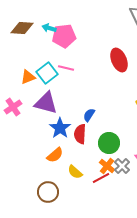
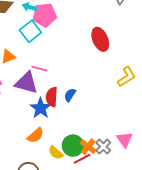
pink line: (66, 68) -> (40, 69), moved
cyan square: (47, 73) -> (30, 31), moved
red semicircle: (80, 134) -> (52, 97), moved
green circle: (109, 143) -> (73, 146), moved

